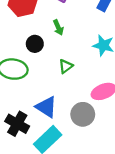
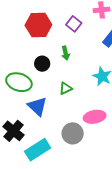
blue triangle: (46, 107) -> (37, 106), moved

